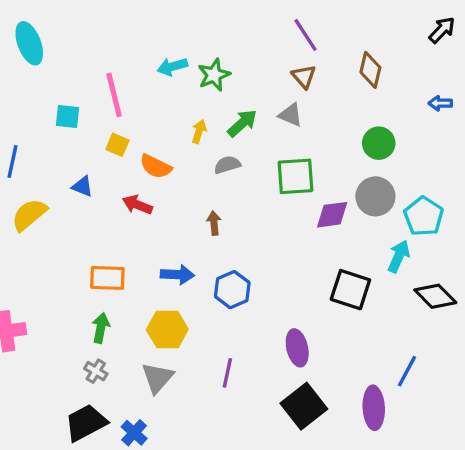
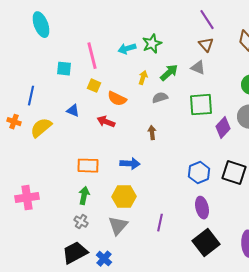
cyan arrow: (172, 67) -> (127, 49), moved
purple diamond: (332, 215) -> (223, 128), turned -40
blue hexagon: (232, 290) -> (199, 173), moved

